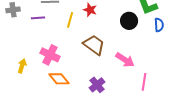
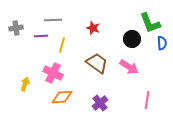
yellow line: (70, 20) -> (62, 45), moved
pink arrow: (125, 60) -> (129, 67), moved
orange diamond: (59, 79) -> (62, 97), turned -55

